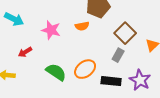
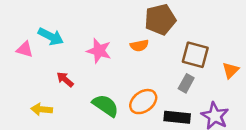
brown square: (125, 33) -> (195, 55), turned -30
red arrow: (25, 52) -> (65, 79), turned 72

